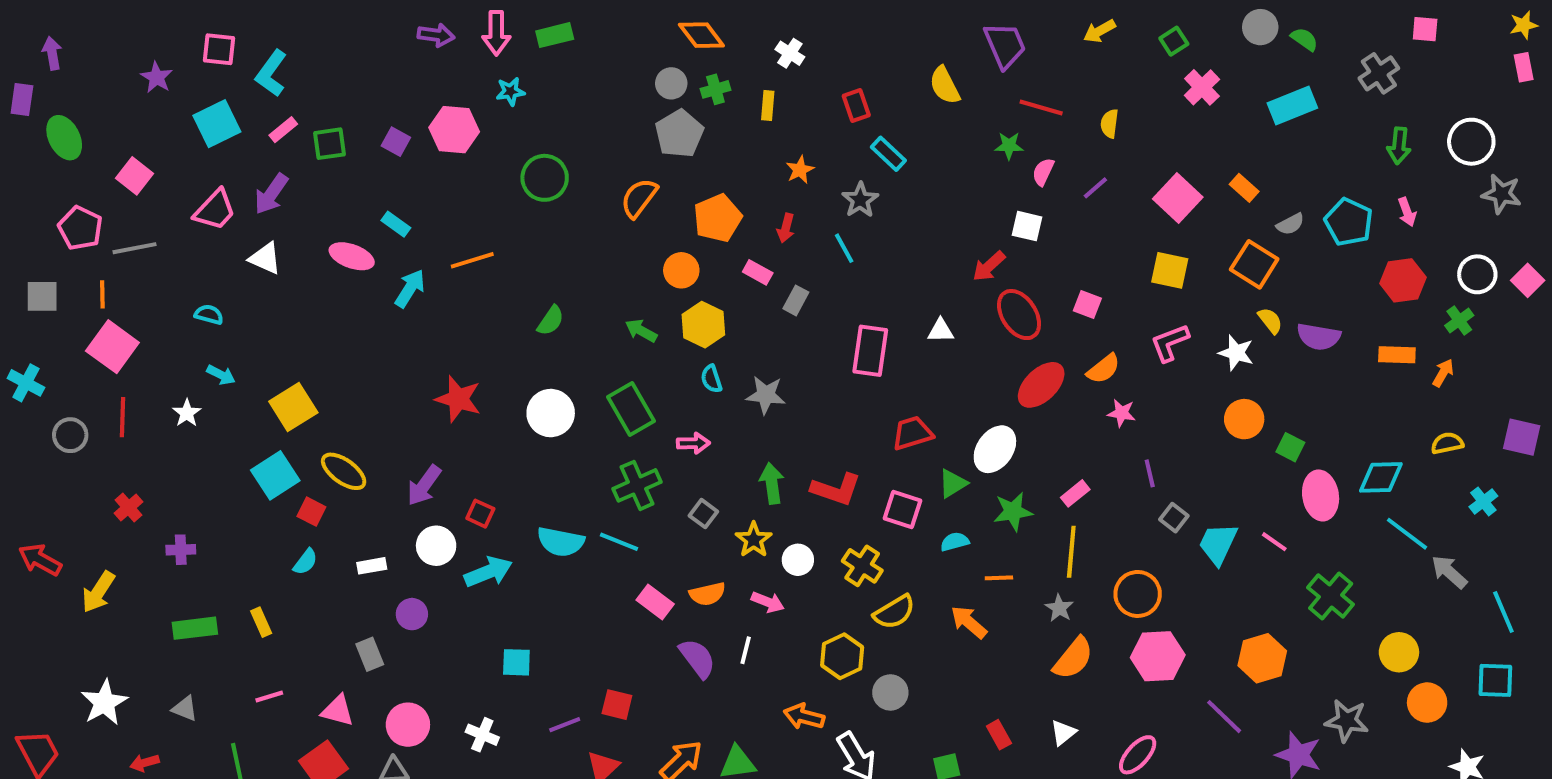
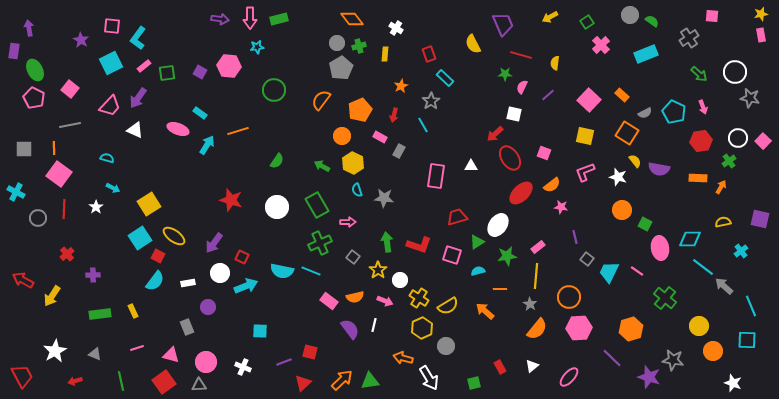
green arrow: (1399, 146) -> (699, 74), turned -54
pink pentagon: (80, 228) -> (34, 98), moved
cyan semicircle: (305, 562) -> (155, 281), size x1.5
yellow cross: (862, 566) -> (419, 298), moved

